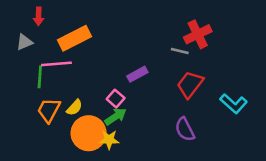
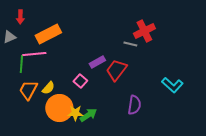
red trapezoid: (190, 84) -> (116, 70), moved
green arrow: (116, 117) -> (88, 115), moved
purple semicircle: (185, 129) -> (134, 105), turned -144

